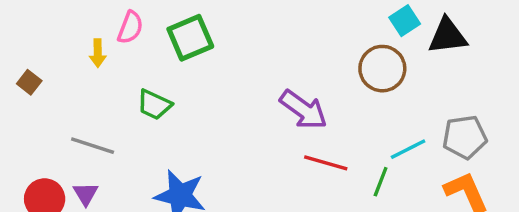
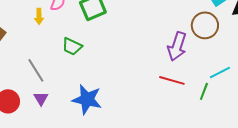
purple arrow: (303, 110) -> (177, 46), moved, turned 72
gray line: (93, 146) -> (36, 70), turned 40
purple triangle: (86, 194) -> (41, 98), moved

